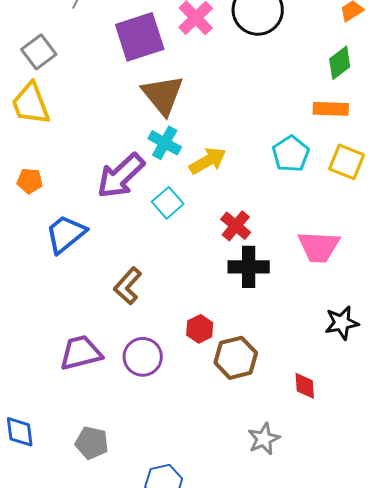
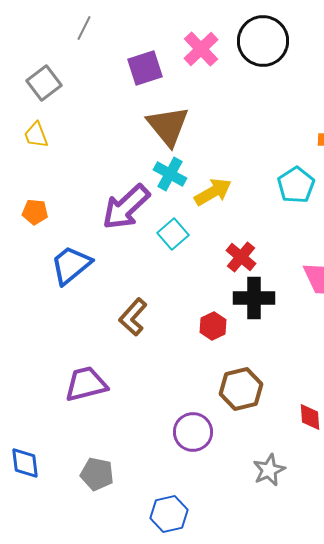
purple square: (140, 37) -> (145, 68), size x0.7
yellow trapezoid: (31, 104) -> (36, 135), size x0.6
red hexagon: (200, 329) -> (213, 326), moved
purple circle: (143, 357) -> (193, 432), moved

